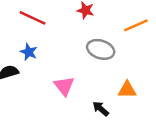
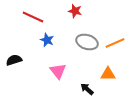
orange line: (136, 25) -> (115, 43), moved
blue star: (29, 52) -> (47, 40), moved

